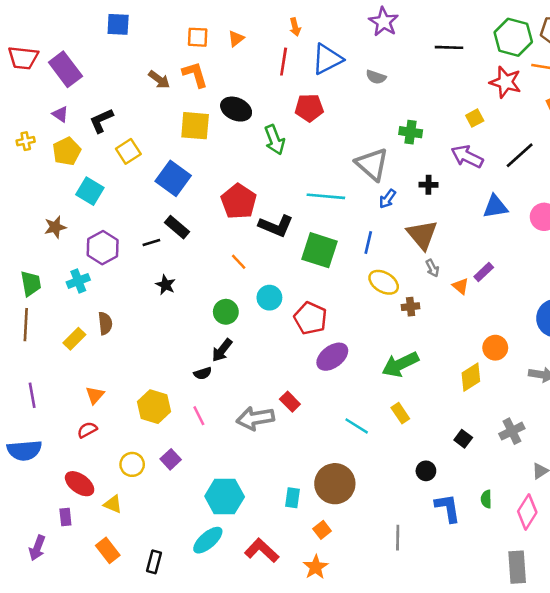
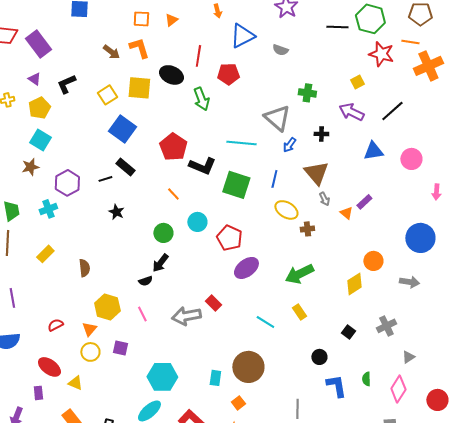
green hexagon: (513, 37) -> (370, 19), moved
red line: (284, 62) -> (198, 56), moved
yellow square: (128, 151) -> (107, 95), moved
cyan square: (90, 191) -> (40, 140), moved
brown semicircle: (105, 323) -> (84, 268), moved
orange triangle: (95, 395) -> (89, 329), moved
purple square: (171, 459) -> (120, 348), turned -35

